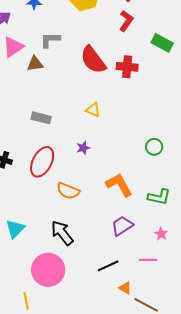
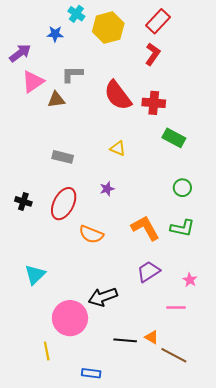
green rectangle: (162, 43) -> (174, 138), moved
green L-shape: (159, 197) -> (182, 228), moved
black arrow: (62, 233) -> (103, 297), moved, turned -72
black line: (108, 266) -> (125, 340), moved, turned 30

